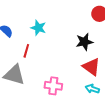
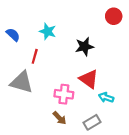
black star: (84, 42) -> (84, 47), moved
red triangle: (91, 67) -> (89, 79), moved

